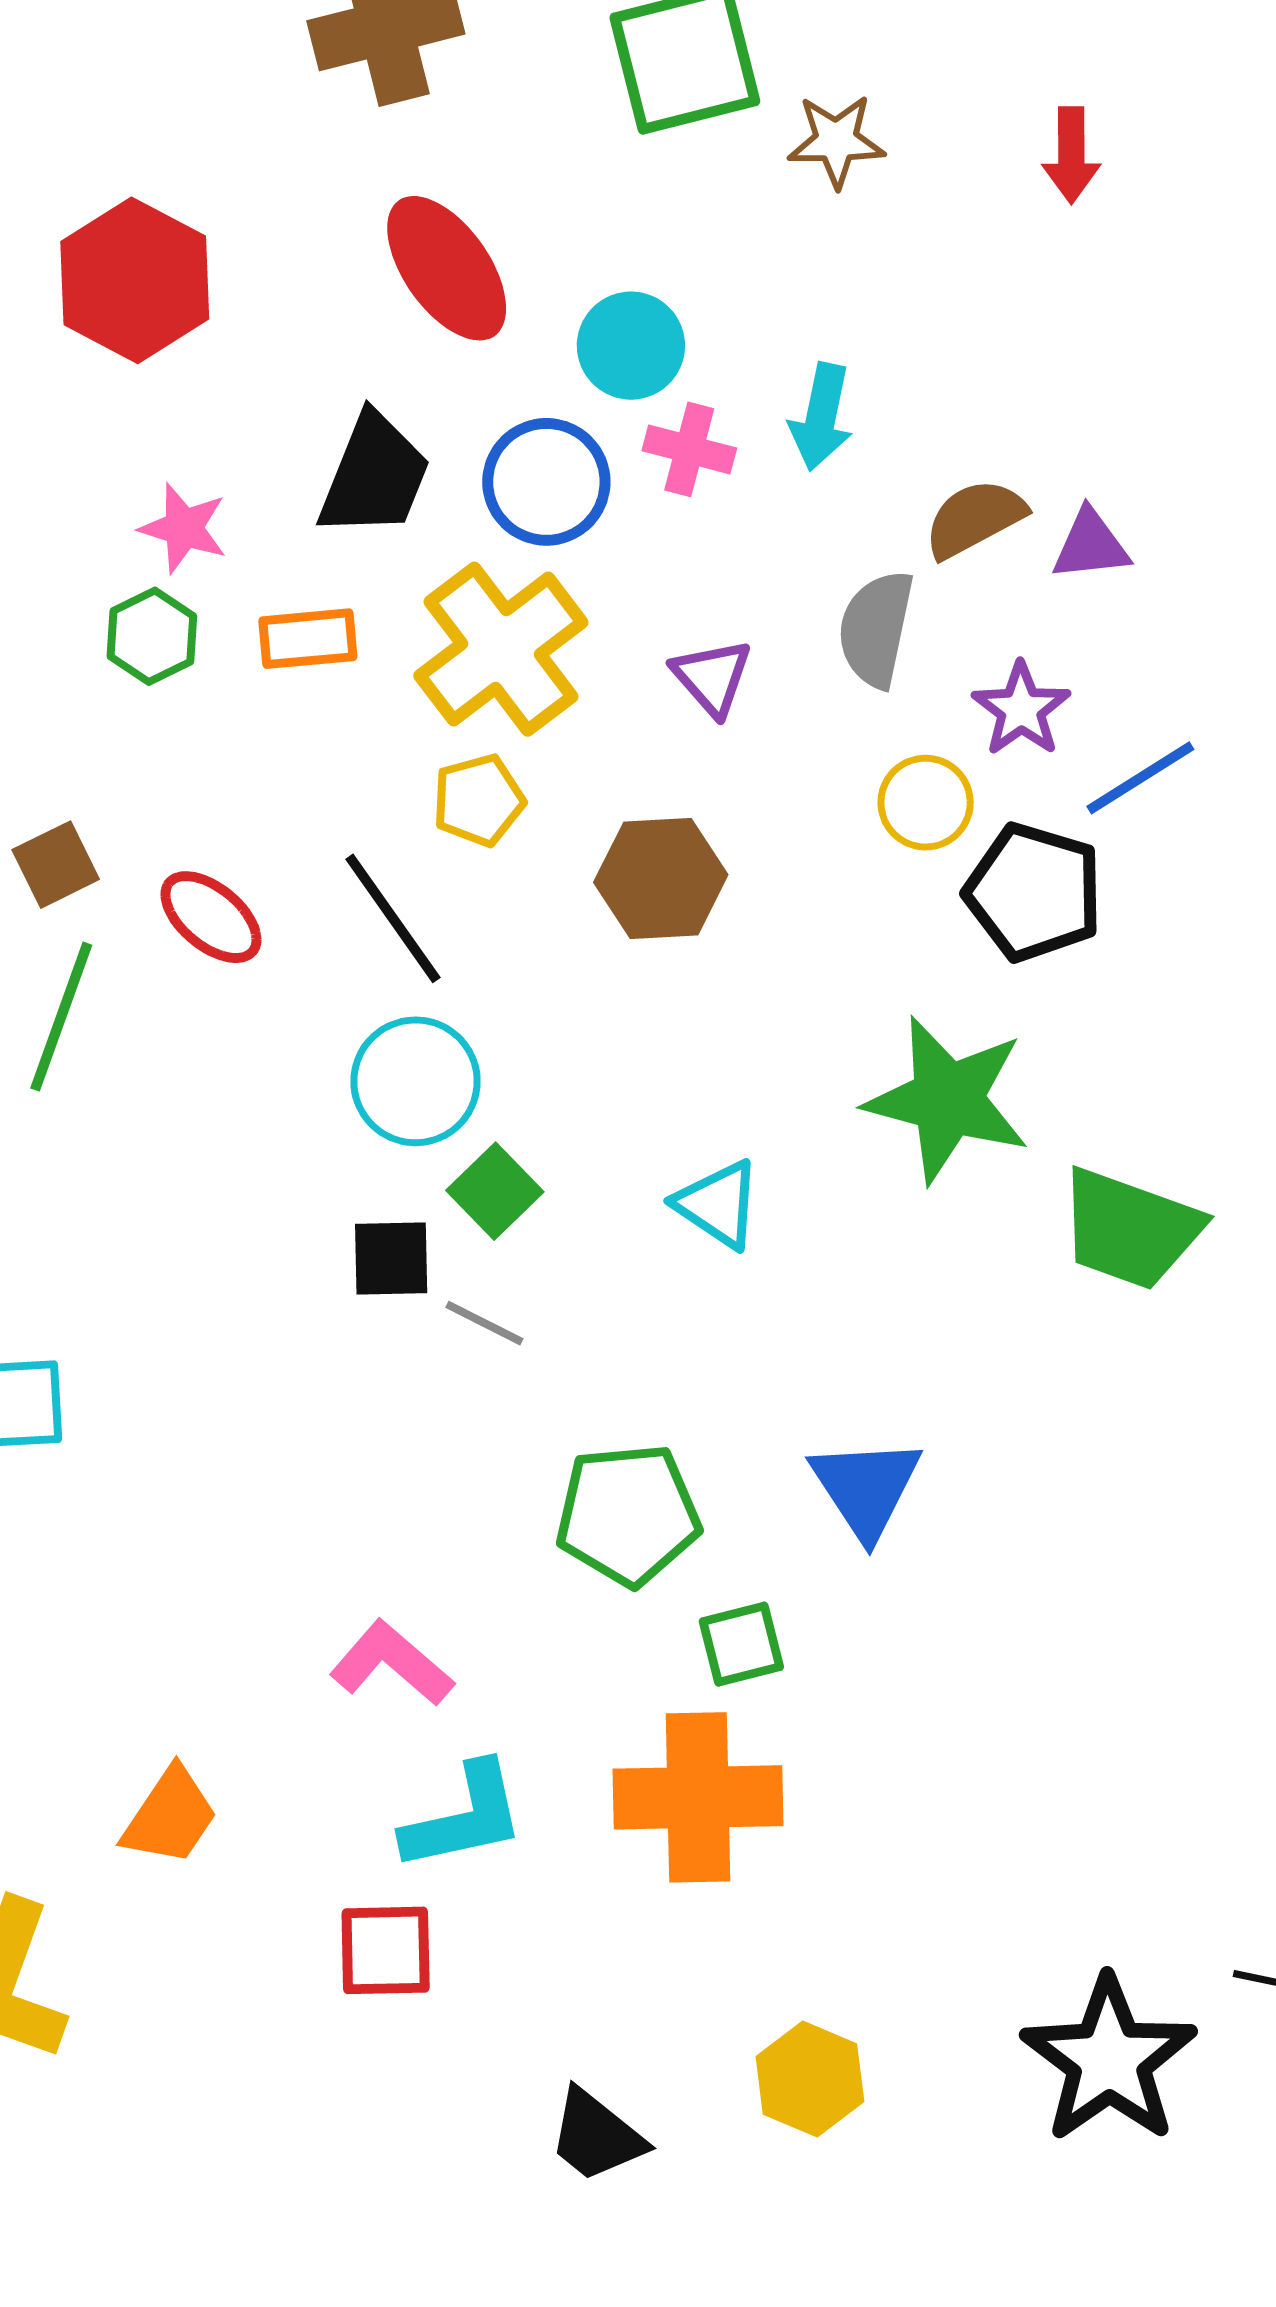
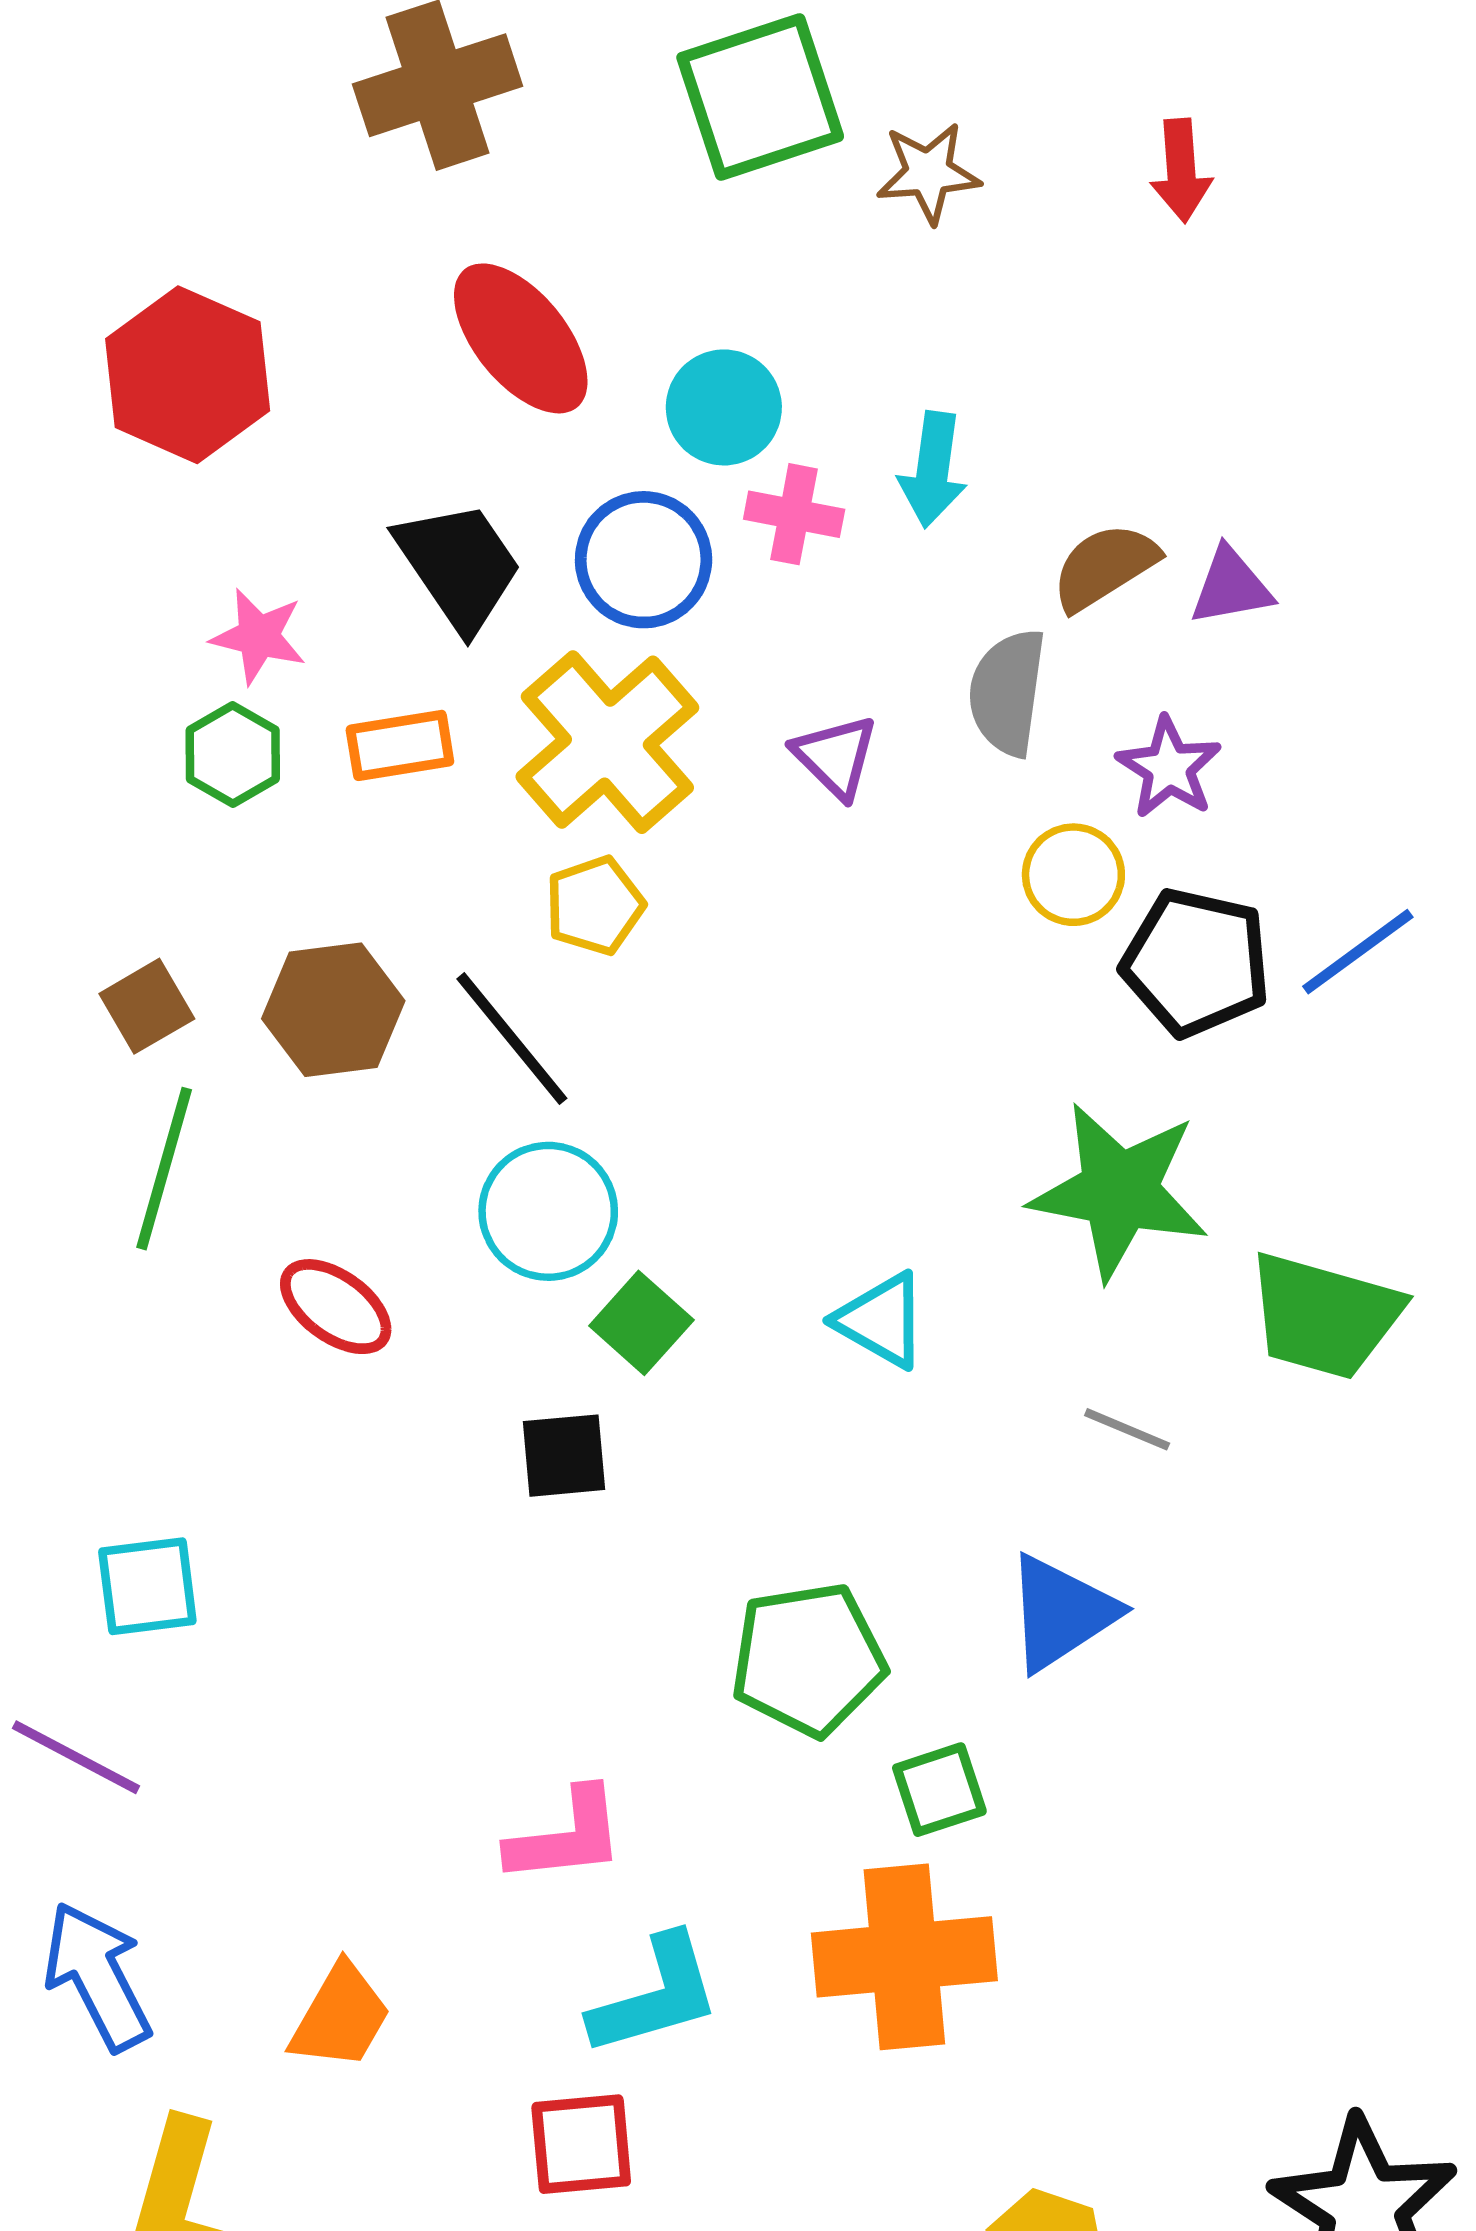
black trapezoid: (374, 475) -> (459, 566), turned -52
blue line: (1140, 778) -> (1358, 952), moved
brown hexagon: (661, 878) -> (333, 1010), moved
red ellipse: (211, 917) -> (336, 1307), moved
black square: (391, 1258) -> (564, 1456), moved
gray line: (484, 1323) -> (1127, 1429), moved
blue triangle: (866, 1488) -> (1061, 1613), turned 34
pink L-shape: (392, 1663) -> (566, 1836), turned 137

